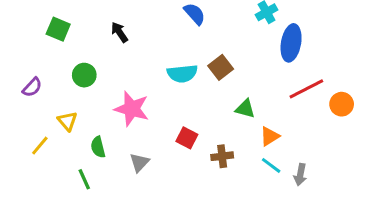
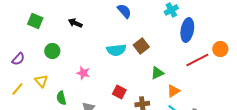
black arrow: (119, 32) -> (75, 23), turned -32
orange circle: (342, 104) -> (220, 49), moved
pink star: (132, 109) -> (83, 73), size x0.6
green triangle: (245, 109) -> (157, 73), turned -40
yellow line: (40, 146) -> (17, 89), moved

